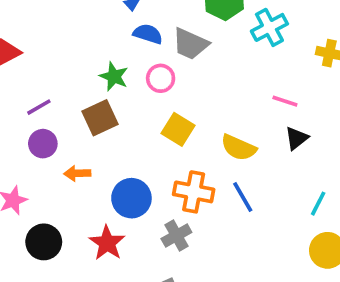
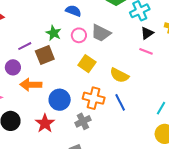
gray trapezoid: (190, 44) -> (101, 33), moved
purple line: (39, 107) -> (25, 46), moved
black triangle: (296, 138) -> (147, 33), moved
orange arrow: (77, 173) -> (31, 85), size x1.5

